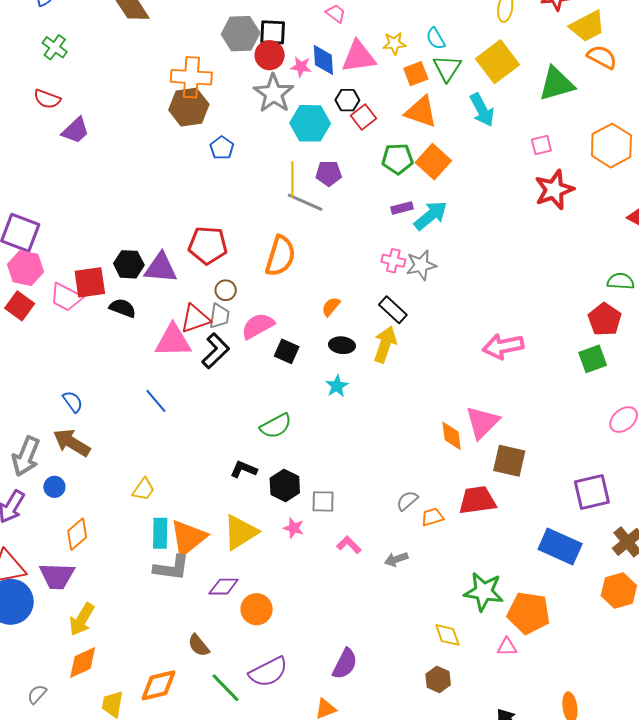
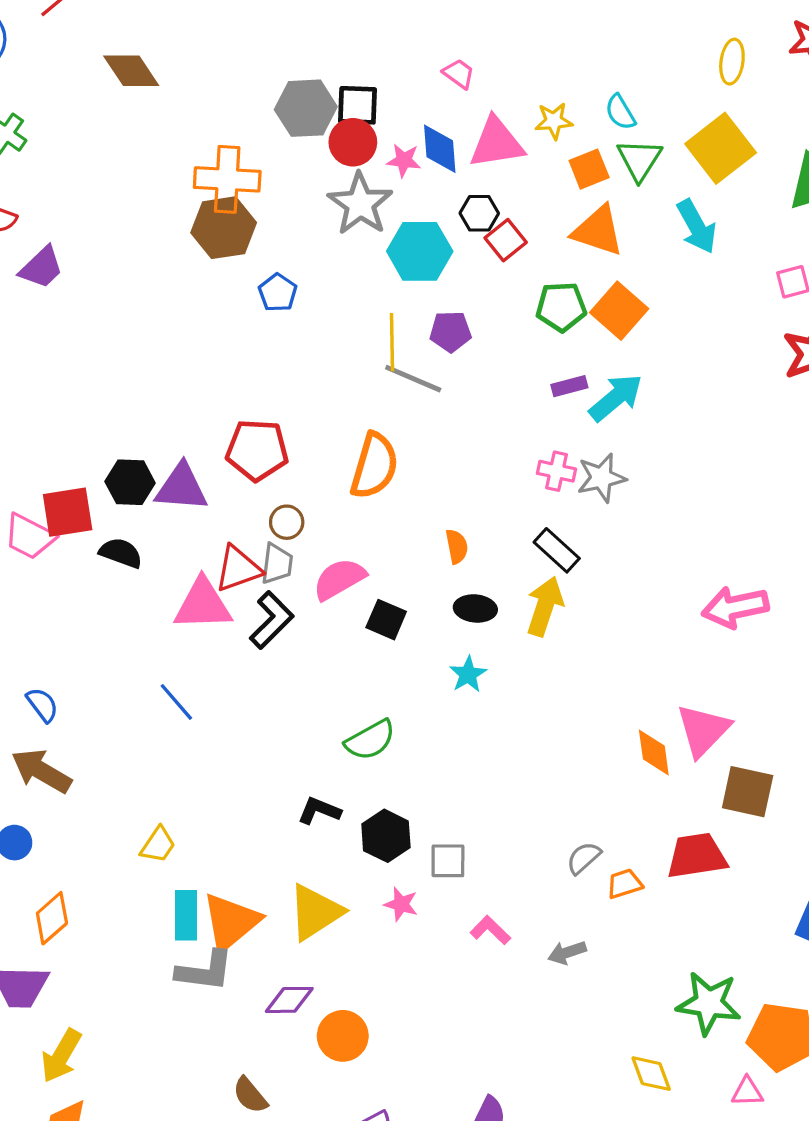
orange semicircle: (331, 307) -> (457, 546), turned 130

